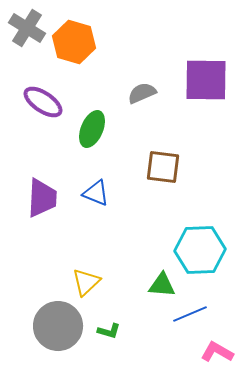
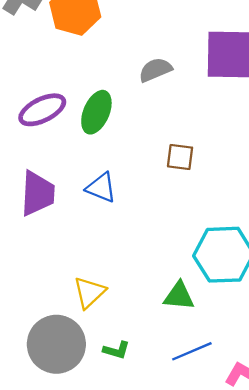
purple ellipse: (43, 102) -> (42, 110), moved, turned -60
brown square: (163, 167) -> (180, 157), size x0.7
blue line: (190, 314) -> (192, 351), moved

